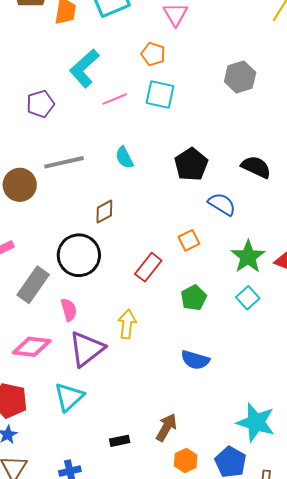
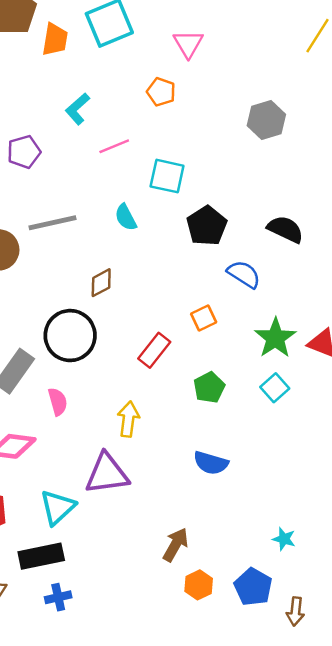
cyan L-shape: (84, 68) -> (78, 109), size x0.7
cyan square: (160, 95) -> (167, 176), moved
purple triangle: (87, 349) -> (107, 474), moved, turned 30
cyan star: (256, 422) -> (284, 539), size x0.5
black rectangle: (120, 441) -> (41, 556), moved, size x1.8

